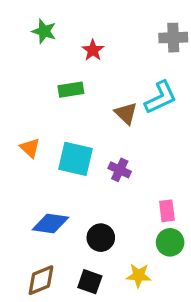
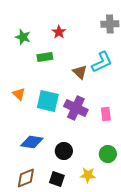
green star: (44, 31) -> (23, 37), moved
purple cross: (120, 170) -> (76, 108), size x1.6
pink rectangle: (167, 211) -> (106, 114), moved

